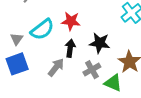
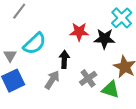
red star: (71, 21) -> (79, 32), moved
black star: (100, 43) -> (104, 39), moved

